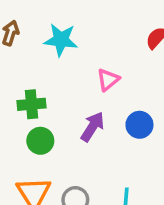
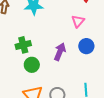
pink triangle: (108, 80) -> (78, 21), moved

